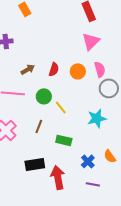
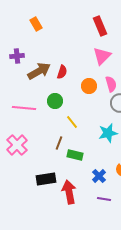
brown arrow: (28, 69) -> (39, 71), moved, size x1.6
red semicircle: (54, 69) -> (62, 72), moved
green circle: (44, 96) -> (55, 101), moved
brown line: (39, 126) -> (59, 143), moved

